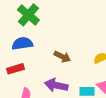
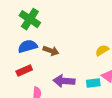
brown arrow: (62, 57) -> (51, 51), moved

